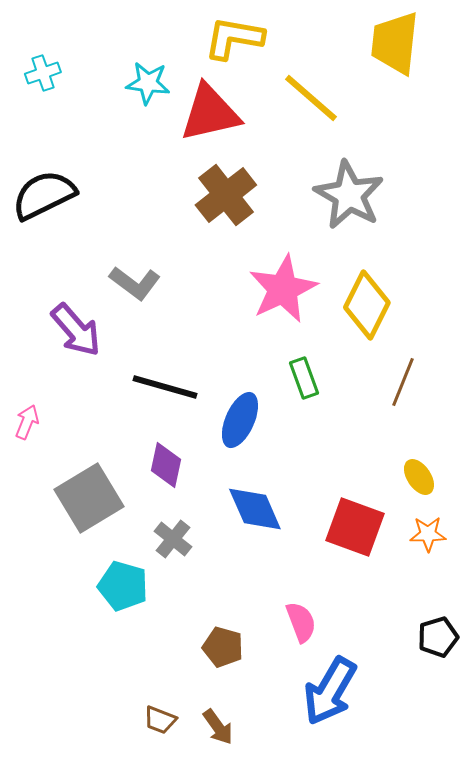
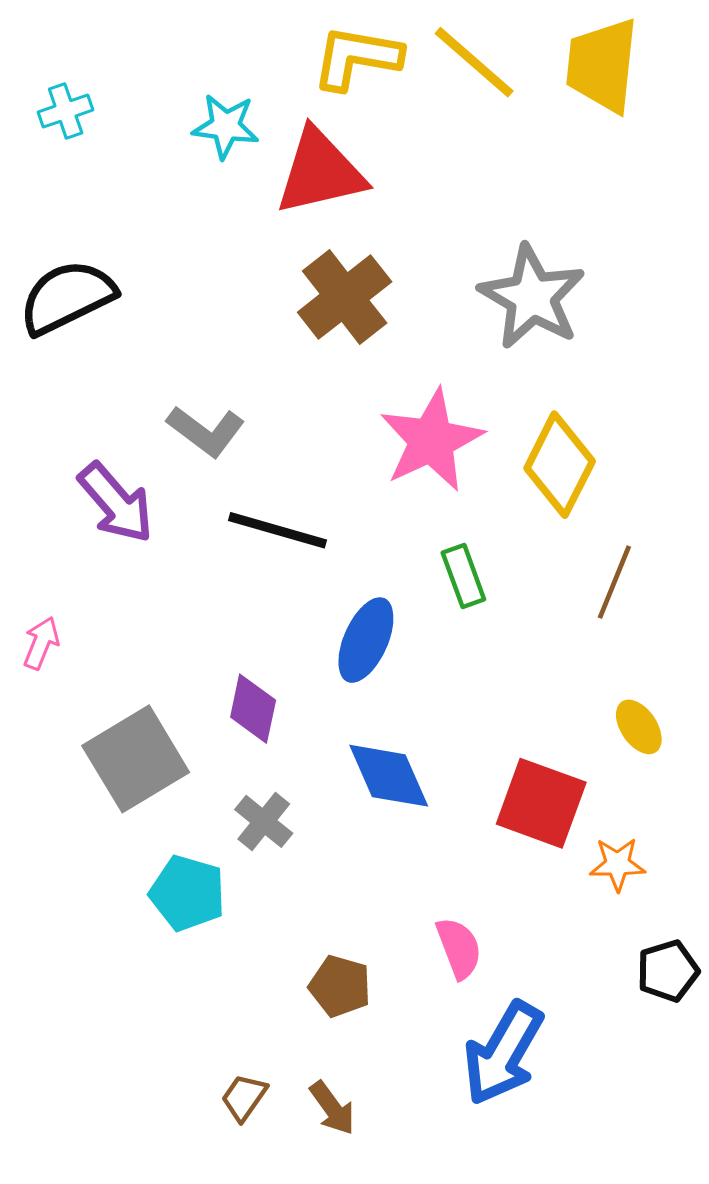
yellow line: (311, 98) -> (474, 62), moved
black line: (165, 387) -> (277, 530), moved
orange star: (428, 534) -> (617, 864), moved
brown trapezoid: (160, 720) -> (244, 1097), turned 104

